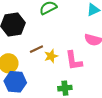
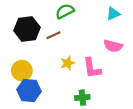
brown line: (36, 49) -> (53, 35), moved

